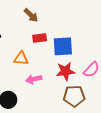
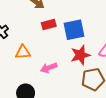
orange triangle: (21, 58) -> (23, 52), moved

